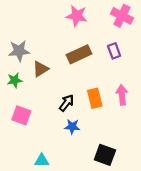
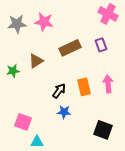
pink star: (77, 16) -> (44, 22), moved
gray star: (19, 51) -> (17, 24), moved
pink square: (21, 115) -> (23, 122), moved
black square: (105, 155) -> (103, 130), moved

